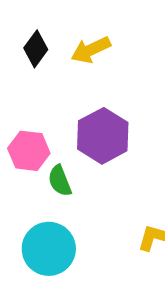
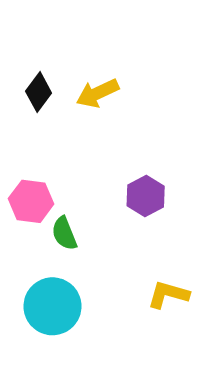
purple hexagon: (103, 136) -> (146, 196), moved, size x0.7

